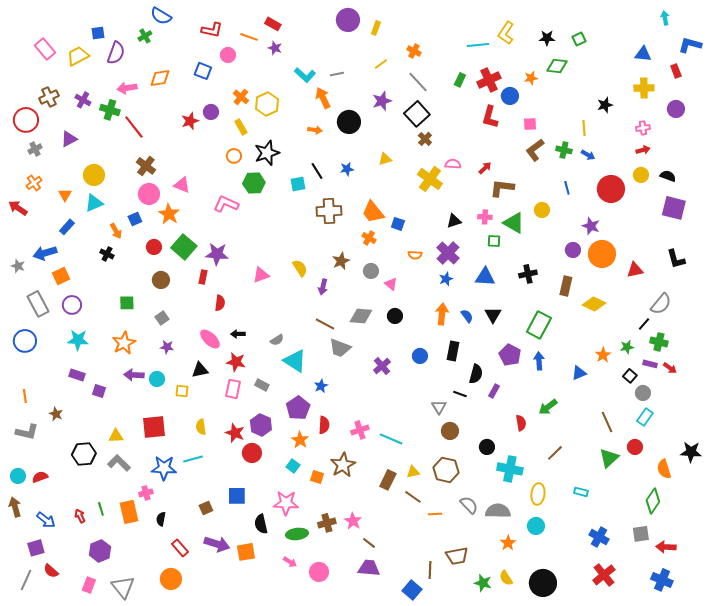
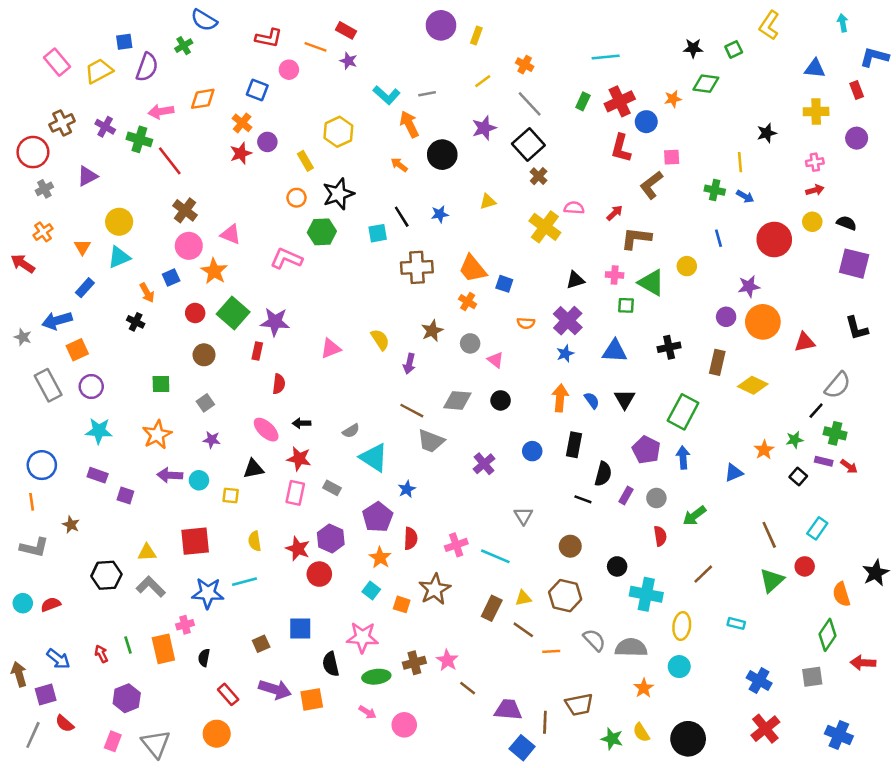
yellow L-shape: (506, 33) -> (769, 25), moved
orange cross: (241, 97) -> (242, 123), moved
orange arrow: (315, 130) -> (399, 165), turned -152
brown L-shape: (535, 150) -> (651, 185), moved
purple star: (591, 226) -> (749, 286), turned -30
blue circle: (25, 341) -> (42, 465), moved
gray circle: (643, 393) -> (656, 498), moved
gray triangle: (439, 407) -> (523, 516), moved
black star: (691, 452) -> (876, 573), turned -30
brown arrow: (15, 507) -> (19, 674), moved
red arrow: (666, 547) -> (863, 663), moved
purple trapezoid: (369, 568) -> (508, 710), moved

